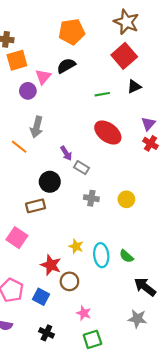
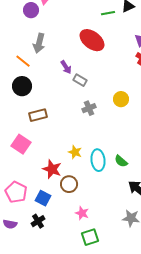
green line: (102, 94) -> (108, 13), moved
red ellipse: (108, 132) -> (92, 40), moved
black circle: (50, 182) -> (22, 86), moved
gray cross: (91, 198) -> (89, 108), turned -32
yellow circle: (126, 199) -> (121, 99), moved
black cross: (46, 333) -> (38, 221), moved, turned 32

